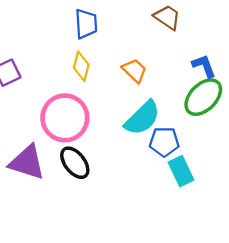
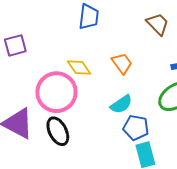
yellow diamond: (81, 66) -> (79, 68), moved, turned -60
cyan semicircle: (142, 118) -> (121, 104), size x0.7

